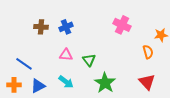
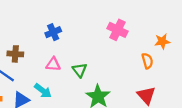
brown cross: (41, 27) -> (15, 54), moved
cyan arrow: (66, 82) -> (43, 91), moved

